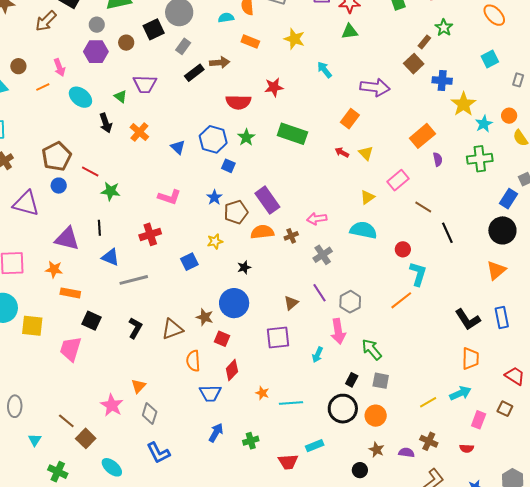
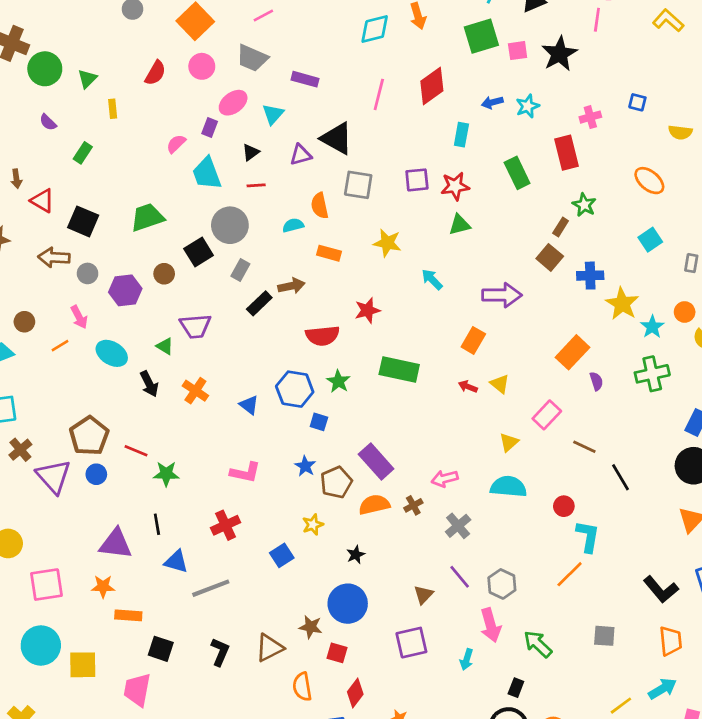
brown arrow: (46, 21) -> (54, 257), turned 55
gray circle: (97, 25) -> (88, 273), moved
purple triangle: (26, 203) -> (54, 476), moved, turned 40
gray square: (381, 381) -> (604, 636), moved

